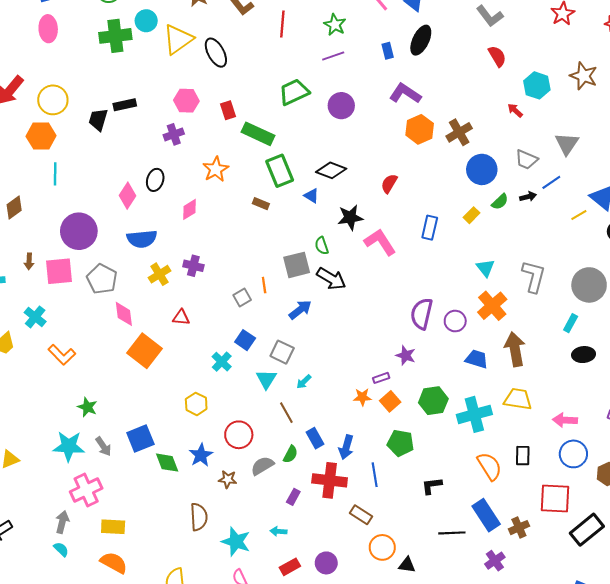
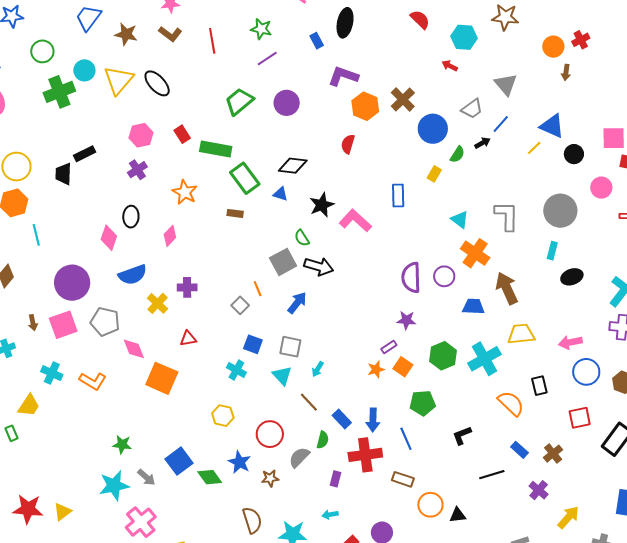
gray trapezoid: (526, 160) -> (472, 109), turned -45
red semicircle: (389, 184) -> (348, 144), moved
orange L-shape: (62, 355) -> (93, 381), moved
red square: (555, 498) -> (580, 418), size x0.7
blue rectangle: (486, 515) -> (520, 450), size x0.6

